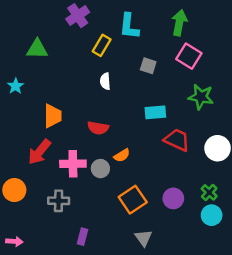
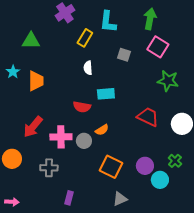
cyan rectangle: (155, 112) -> (106, 94), moved
orange trapezoid: (53, 116) -> (36, 81), moved
orange square: (133, 200) -> (111, 167), turned -30
cyan circle: (212, 215) -> (160, 180), moved
gray triangle: (143, 238) -> (120, 199), turned 42

